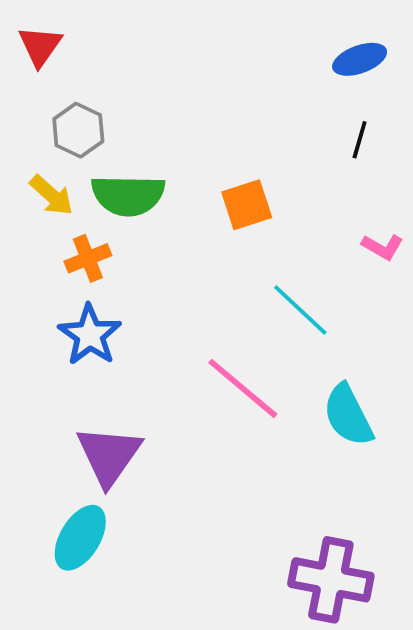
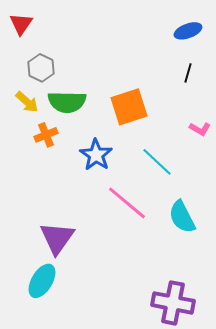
orange square: (247, 205) -> (129, 107), size x1.4
blue star: (90, 335) -> (96, 155), moved

